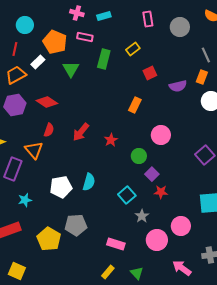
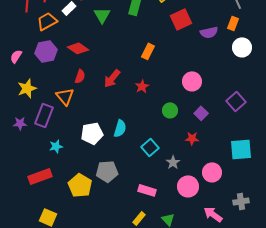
red square: (150, 73) -> (181, 19), size x1.5
orange rectangle: (135, 105) -> (148, 51), moved
green circle: (139, 156) -> (170, 110), moved
purple square: (152, 174) -> (201, 113), moved
cyan square: (127, 195) -> (150, 147), moved

